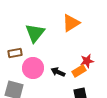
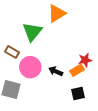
orange triangle: (71, 23) -> (57, 13), moved
brown rectangle: (15, 53) -> (12, 52), turned 40

